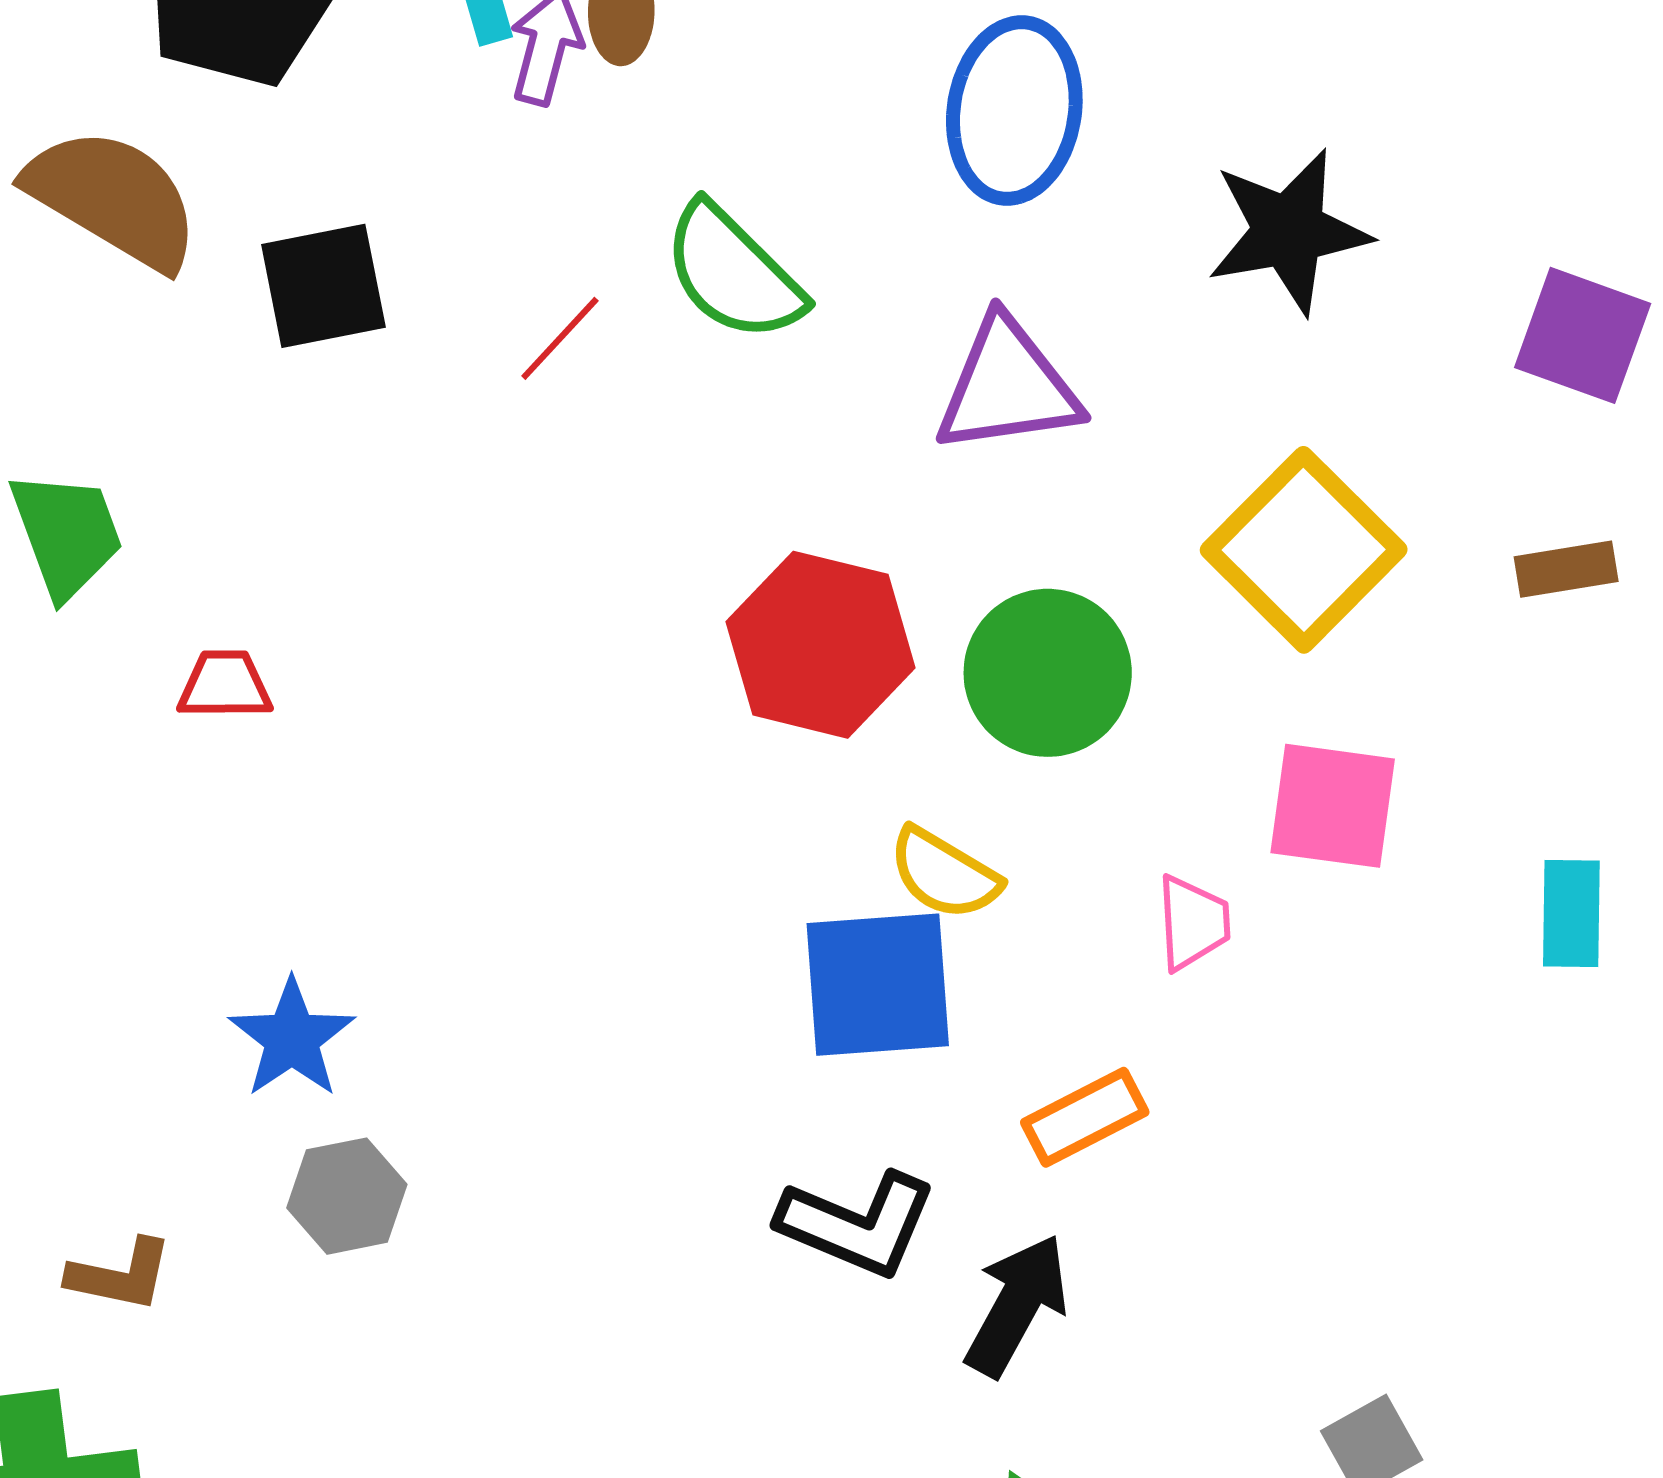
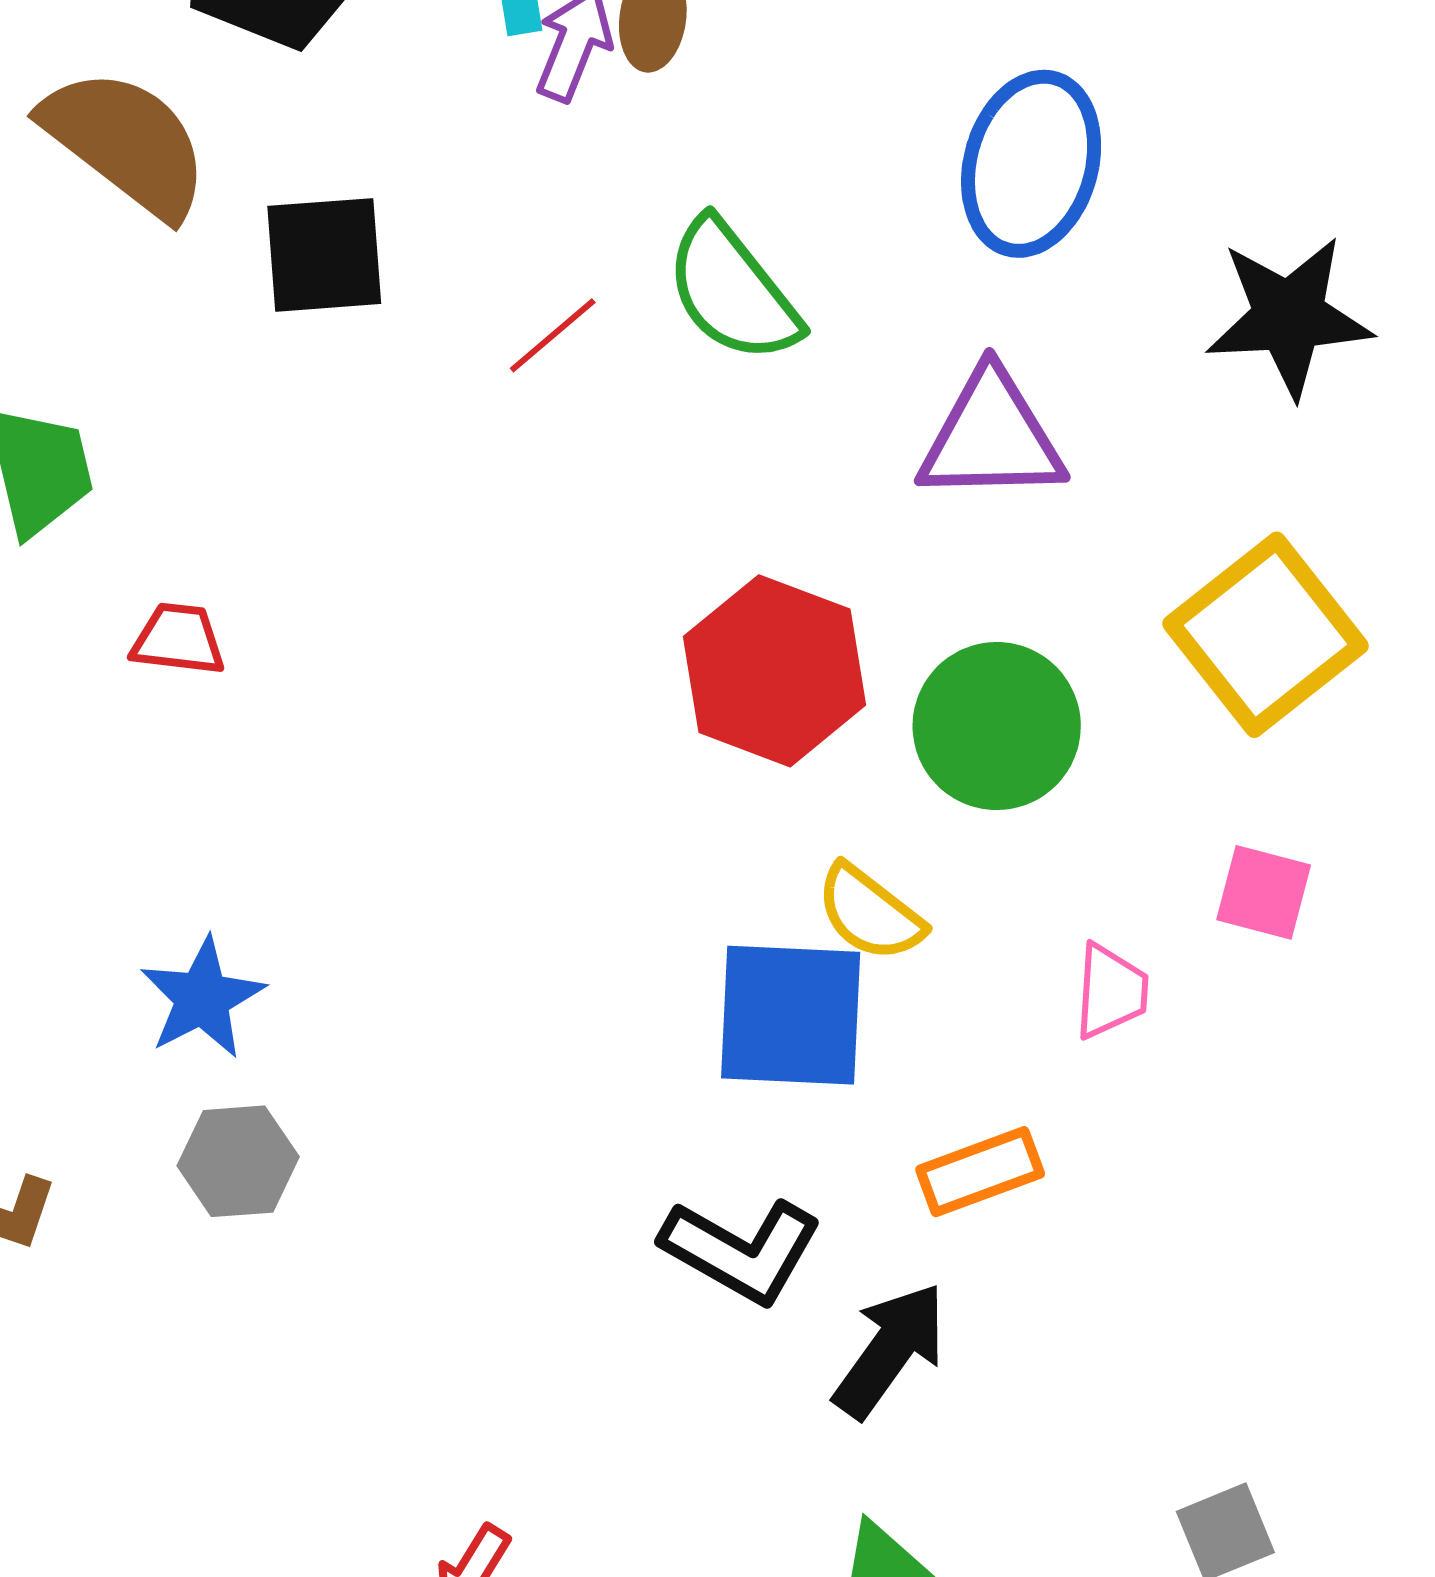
pink square: (1333, 806) -> (1264, 892), size x0.7

